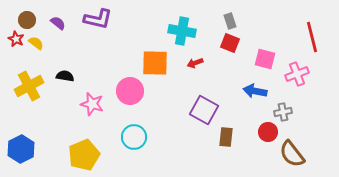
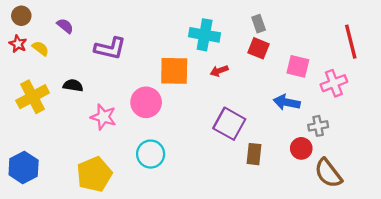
purple L-shape: (98, 19) -> (110, 48), moved
brown circle: (27, 20) -> (21, 16), moved

